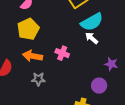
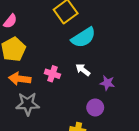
white arrow: (92, 38) -> (83, 70), moved
gray star: (38, 79) -> (28, 104), size x1.5

